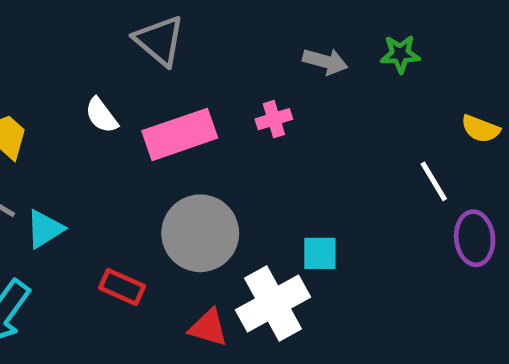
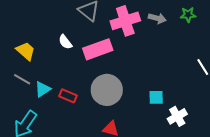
pink cross: (274, 119) -> (125, 21), moved, size x2.0
red rectangle: (122, 287) -> (68, 96), moved
white cross: (273, 304) -> (177, 116), moved, size x0.7

